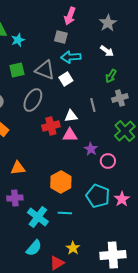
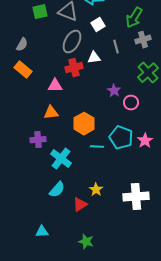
green arrow: (111, 76) -> (134, 18), size x1.5
white square: (66, 79) -> (98, 25), moved
gray ellipse: (33, 100) -> (72, 42), moved
pink triangle: (70, 135) -> (55, 86), moved
orange triangle: (18, 168) -> (51, 113), moved
cyan line: (65, 213) -> (97, 147), moved

